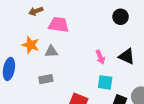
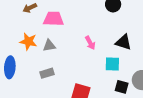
pink arrow: (100, 57) -> (90, 43), moved
cyan square: (105, 82) -> (112, 64), moved

